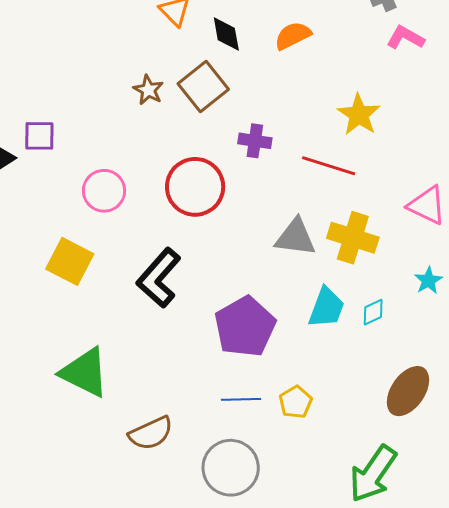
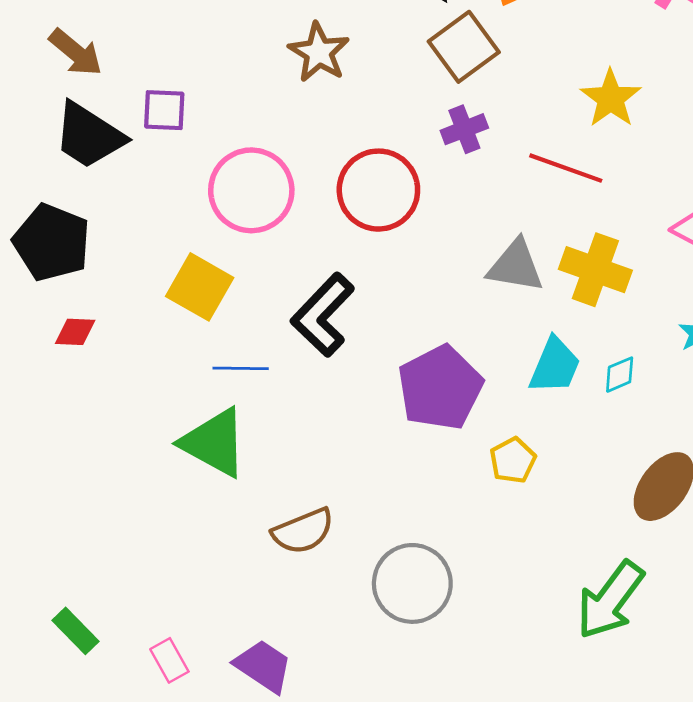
brown square: (203, 87) -> (464, 47), moved
brown star: (148, 90) -> (319, 52), size x1.4
purple cross: (255, 141) -> (464, 129), turned -32
pink circle: (104, 191) -> (251, 190), size x1.4
blue line: (241, 399) -> (241, 368), moved
yellow pentagon: (296, 402) -> (513, 460), moved

